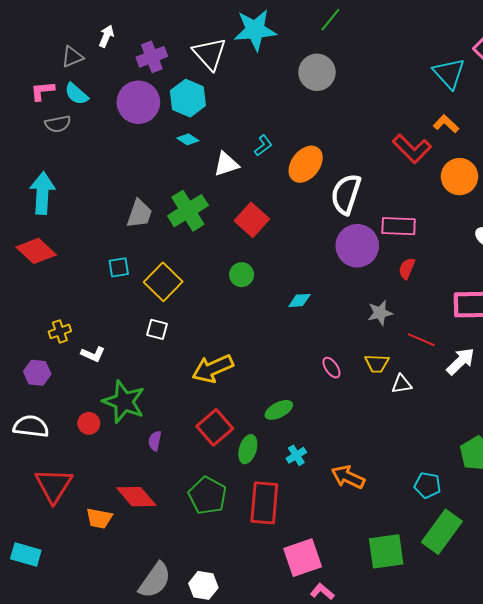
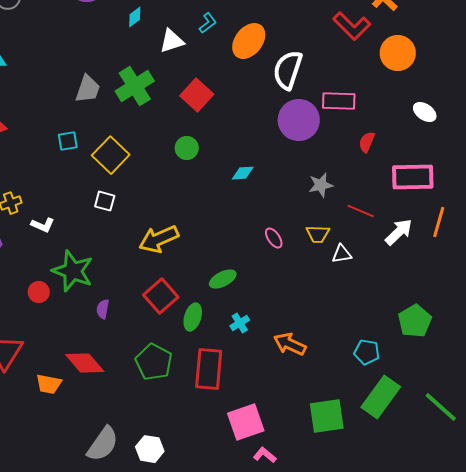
cyan diamond: (188, 139) -> (135, 17), turned -70
red semicircle: (407, 268) -> (367, 142), moved

